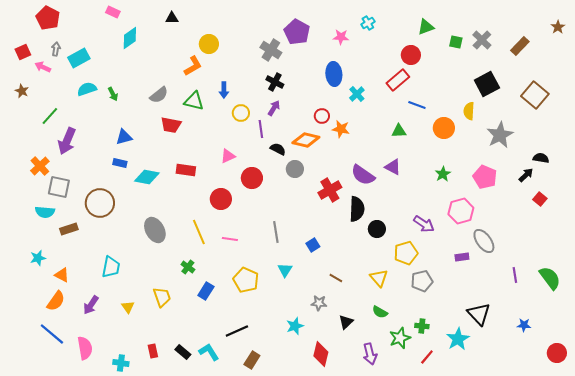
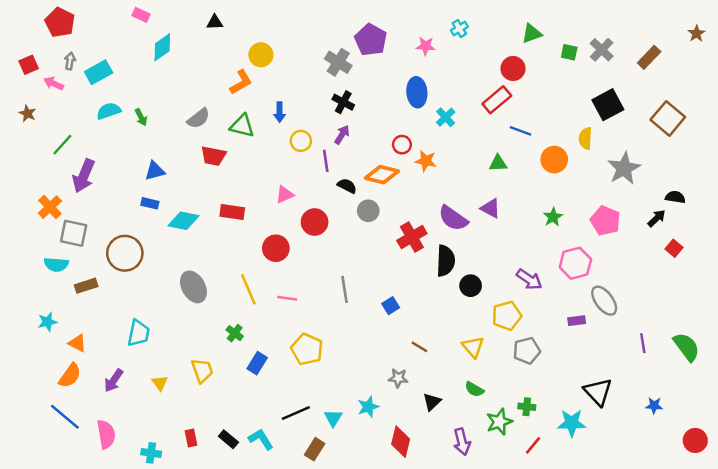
cyan triangle: (285, 270) -> (333, 418), moved
cyan star: (458, 339) -> (572, 423), turned 30

